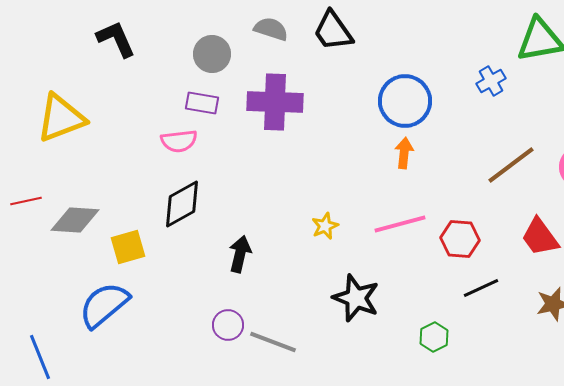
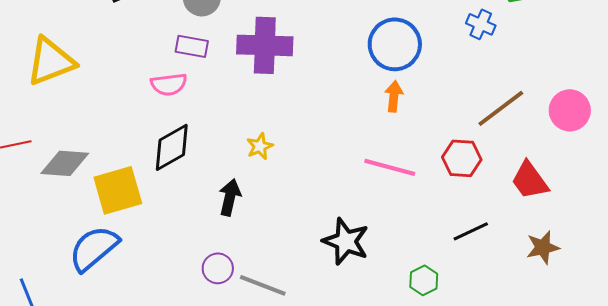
blue cross: (491, 81) -> (481, 24), turned -36
pink line: (400, 224) -> (390, 167), turned 30
yellow star: (325, 226) -> (260, 146), moved
red hexagon: (460, 239) -> (462, 158), moved
yellow square: (128, 247) -> (118, 190), size x1.4

